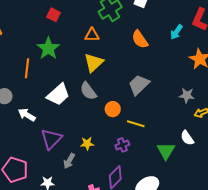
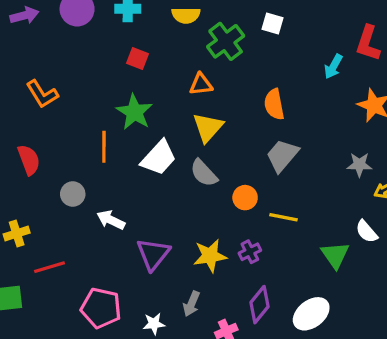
orange semicircle: (140, 39) -> (274, 104), moved, turned 30
white trapezoid: (58, 94) -> (159, 158), moved
yellow star: (87, 144) -> (210, 256), size x1.5
purple cross: (122, 145) -> (250, 252), moved
gray arrow: (69, 161) -> (191, 304), moved

